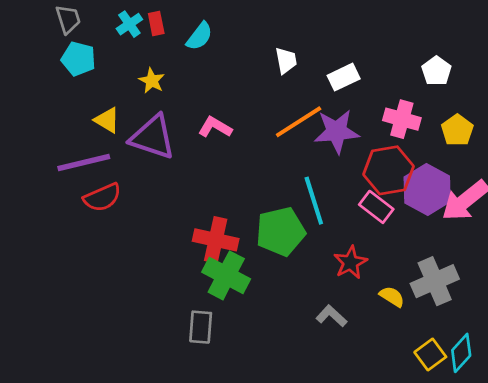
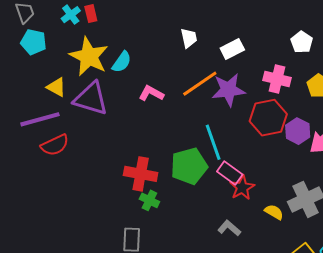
cyan semicircle: (199, 36) -> (122, 62), moved
yellow star: (152, 81) -> (89, 56), size x2.0
pink L-shape: (215, 127) -> (151, 93), moved
purple hexagon: (427, 189) -> (298, 131), size x0.7
pink rectangle: (376, 207) -> (230, 173), moved
green cross: (226, 275) -> (149, 200), size x0.6

